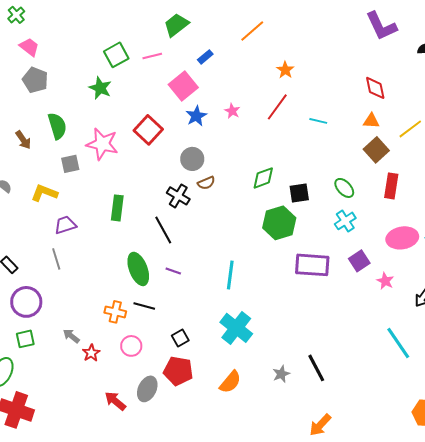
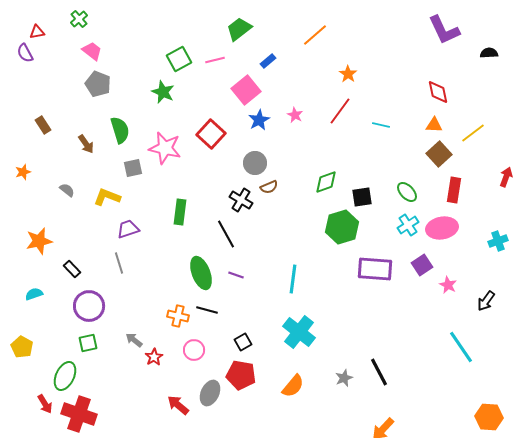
pink ellipse: (402, 238) -> (442, 228), moved

